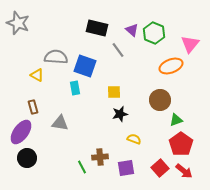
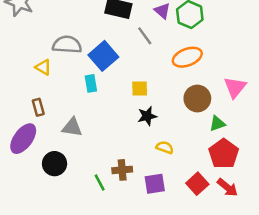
pink triangle: (190, 44) -> (235, 87), moved
blue square: (85, 66) -> (103, 56), turned 30
orange ellipse: (171, 66) -> (187, 57), moved
black circle: (27, 158) -> (55, 164), moved

